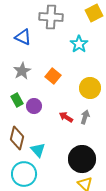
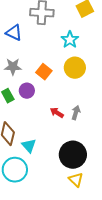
gray star: (22, 71) -> (13, 67), turned 30
yellow circle: (90, 88) -> (75, 68), moved
purple circle: (34, 106) -> (27, 91), moved

